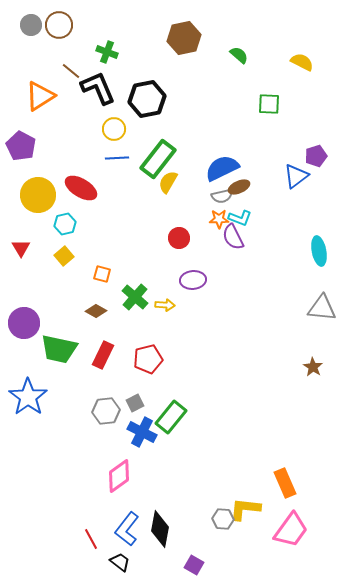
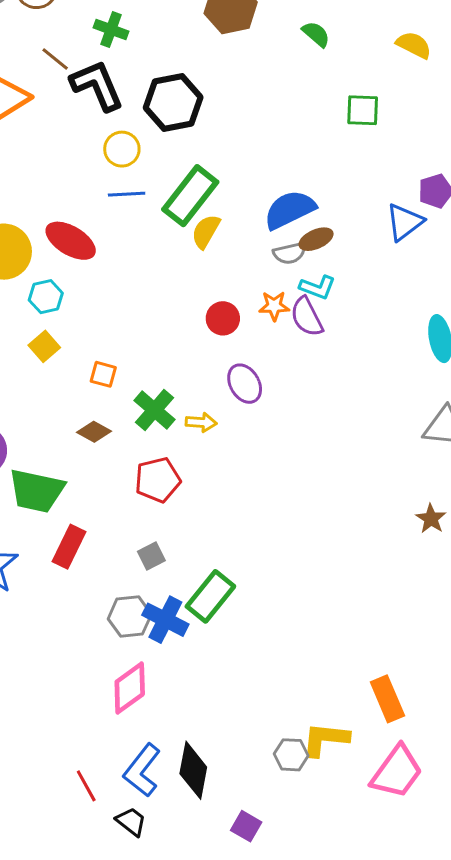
orange star: (219, 219) -> (274, 306), moved
purple ellipse: (193, 280) -> (245, 384), turned 65
red rectangle: (103, 355) -> (69, 547), moved
red pentagon: (148, 359) -> (158, 480), moved
gray square: (135, 403) -> (151, 556), moved
gray hexagon: (106, 411) -> (130, 617), moved

